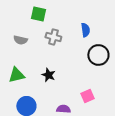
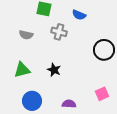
blue semicircle: (85, 30) -> (79, 15), moved, turned 120
pink square: (87, 96) -> (102, 94), moved

